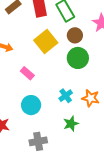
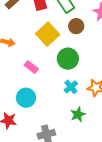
green circle: (78, 58) -> (68, 59), moved
cyan circle: (31, 105) -> (26, 98), moved

